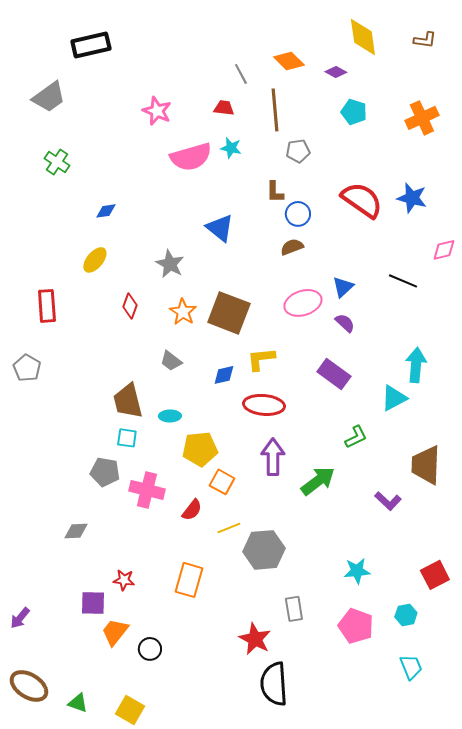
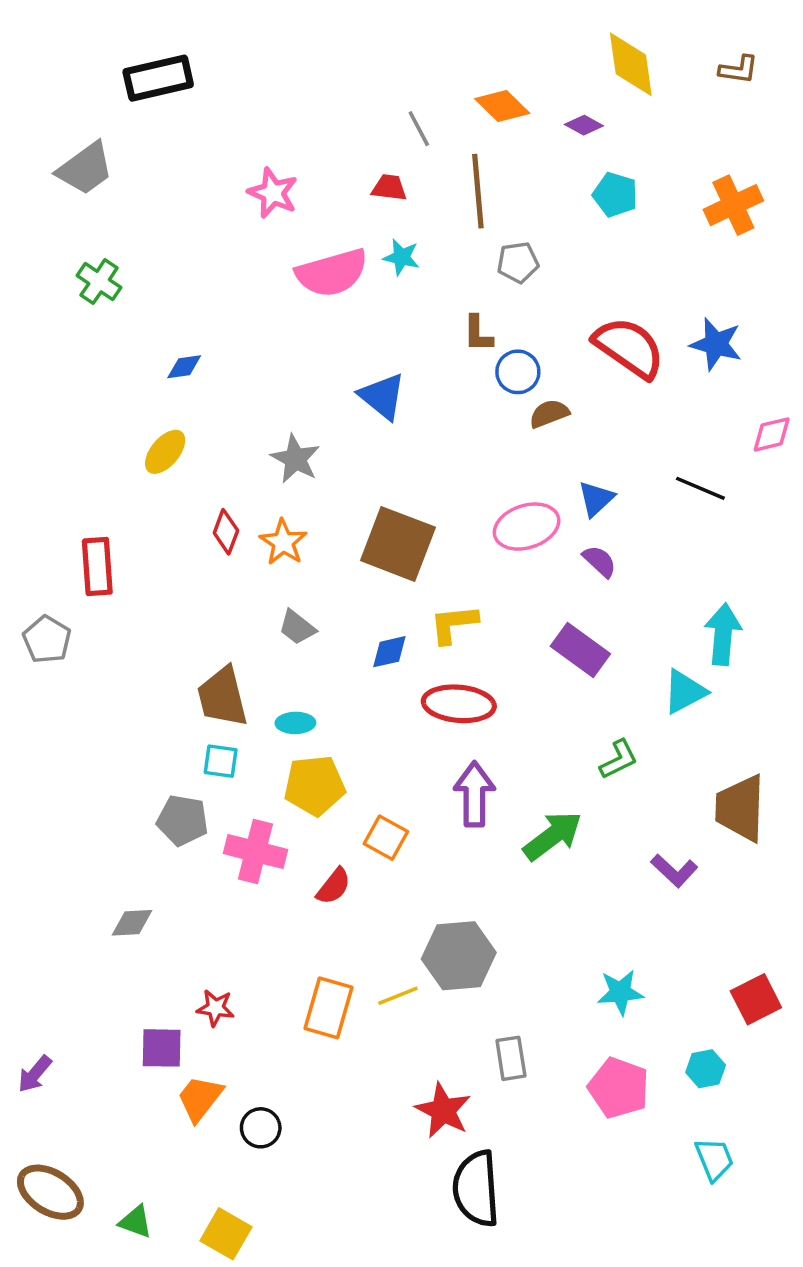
brown semicircle: (292, 247) -> (549, 414), moved
red rectangle: (47, 306) -> (97, 567), moved
orange star: (183, 312) -> (283, 542), moved
yellow pentagon: (200, 449) -> (315, 785), moved
yellow line: (229, 528) -> (398, 996), moved

